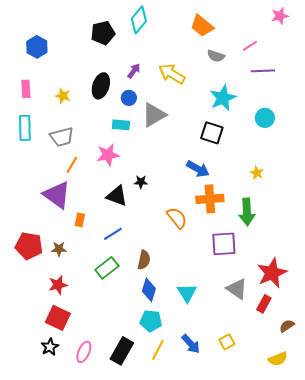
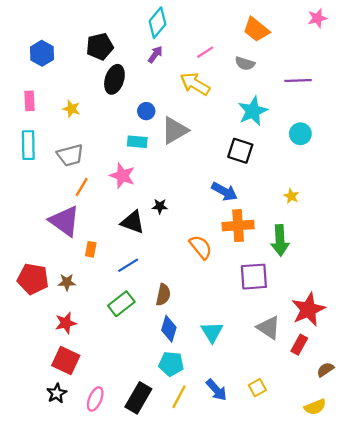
orange trapezoid: (202, 26) -> (256, 29), moved
black pentagon: (103, 33) -> (100, 46), moved
pink line: (250, 46) -> (205, 52), moved
purple arrow: (134, 71) -> (155, 54), moved
black ellipse: (101, 86) -> (114, 79), moved
pink star: (108, 155) -> (122, 176), turned 30

